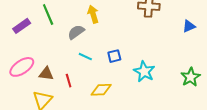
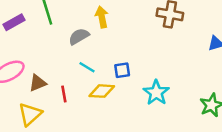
brown triangle: (46, 74) -> (38, 83), turned -35
yellow diamond: (101, 90) -> (102, 91), moved

